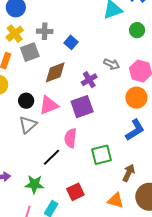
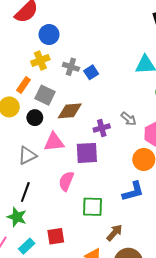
blue square: (71, 42) -> (91, 72), moved
gray square: (30, 52) -> (45, 95), moved, turned 30
black circle: (26, 101) -> (35, 118), moved
black line: (51, 157) -> (25, 192), moved, turned -42

